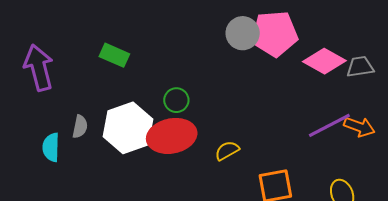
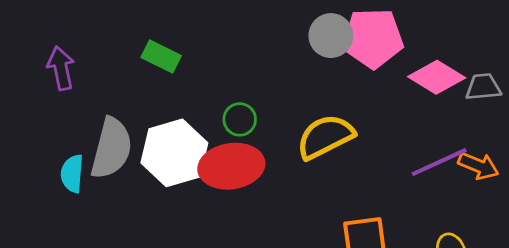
purple arrow: (39, 68) -> (61, 68), size x0.7
gray semicircle: (80, 127) -> (111, 148), size x2.0
yellow semicircle: (227, 151) -> (325, 137), moved, size x1.8

